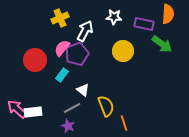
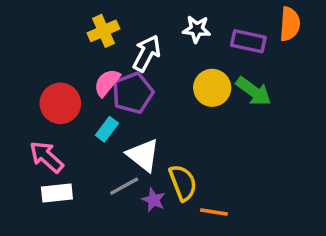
green arrow: (162, 44) -> (254, 91), moved
white triangle: (83, 90) -> (143, 155), size x1.5
pink arrow: (17, 109) -> (47, 157), moved
orange line: (124, 123) -> (214, 212), turned -63
purple star: (68, 126) -> (154, 200), moved

